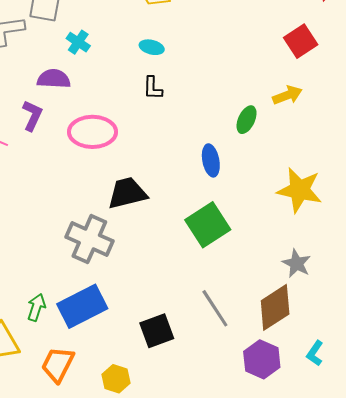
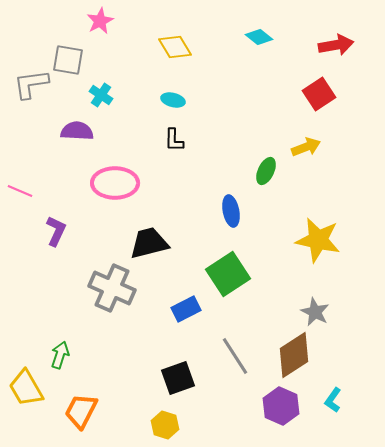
purple L-shape: (32, 116) -> (56, 231), moved
blue rectangle: (82, 306) -> (186, 309), moved, size x0.6
yellow hexagon: (116, 379) -> (165, 425), moved

